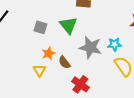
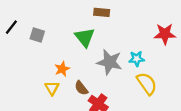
gray square: (40, 27) -> (37, 35), moved
brown semicircle: (64, 62) -> (81, 88), moved

